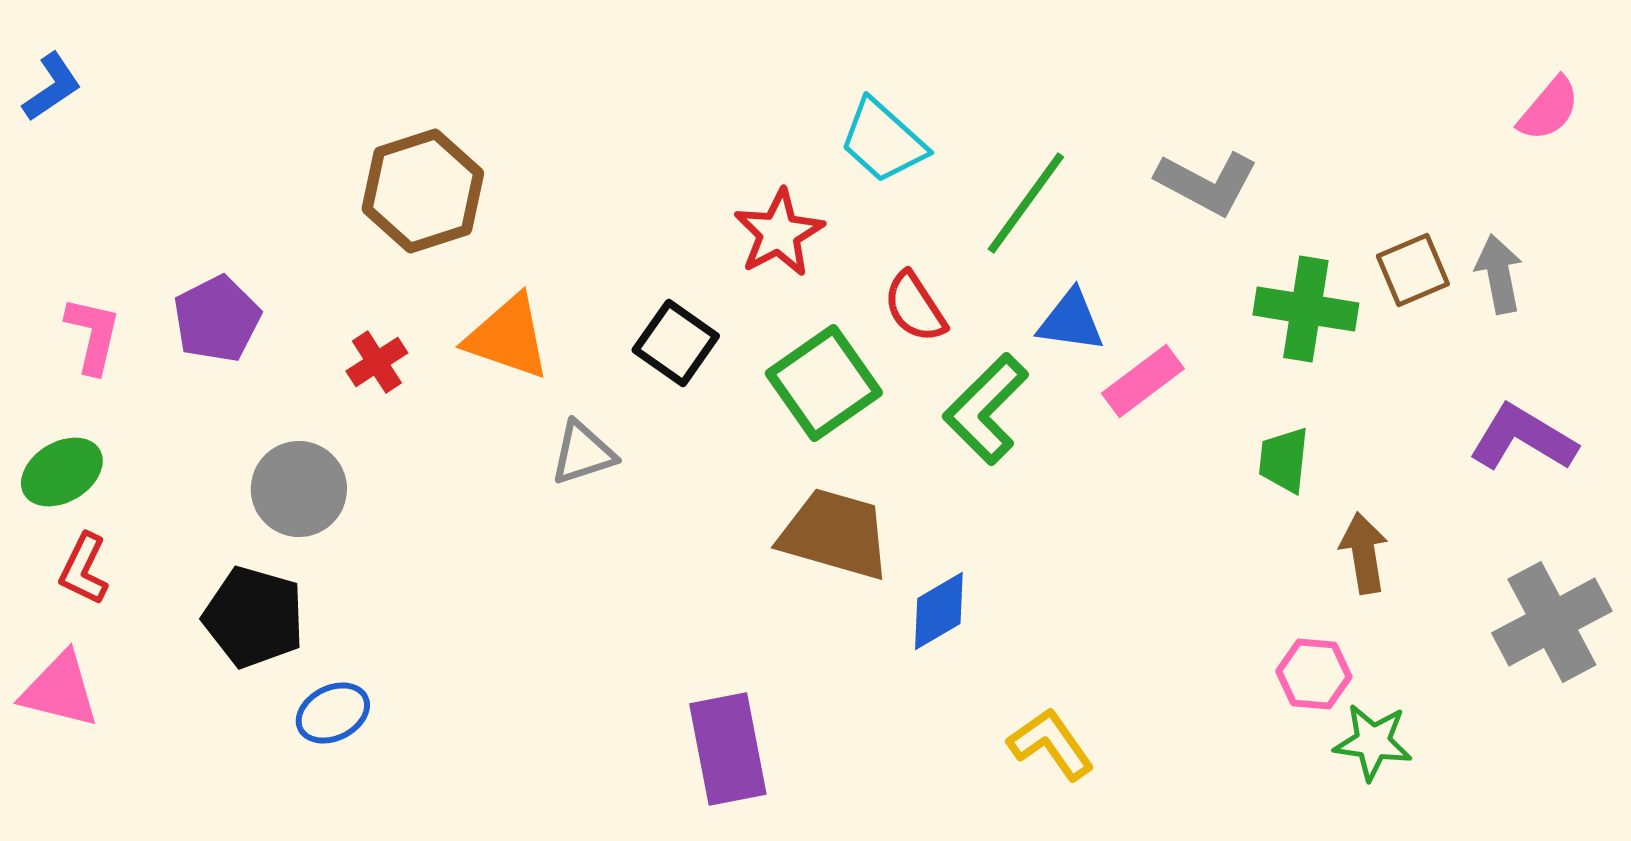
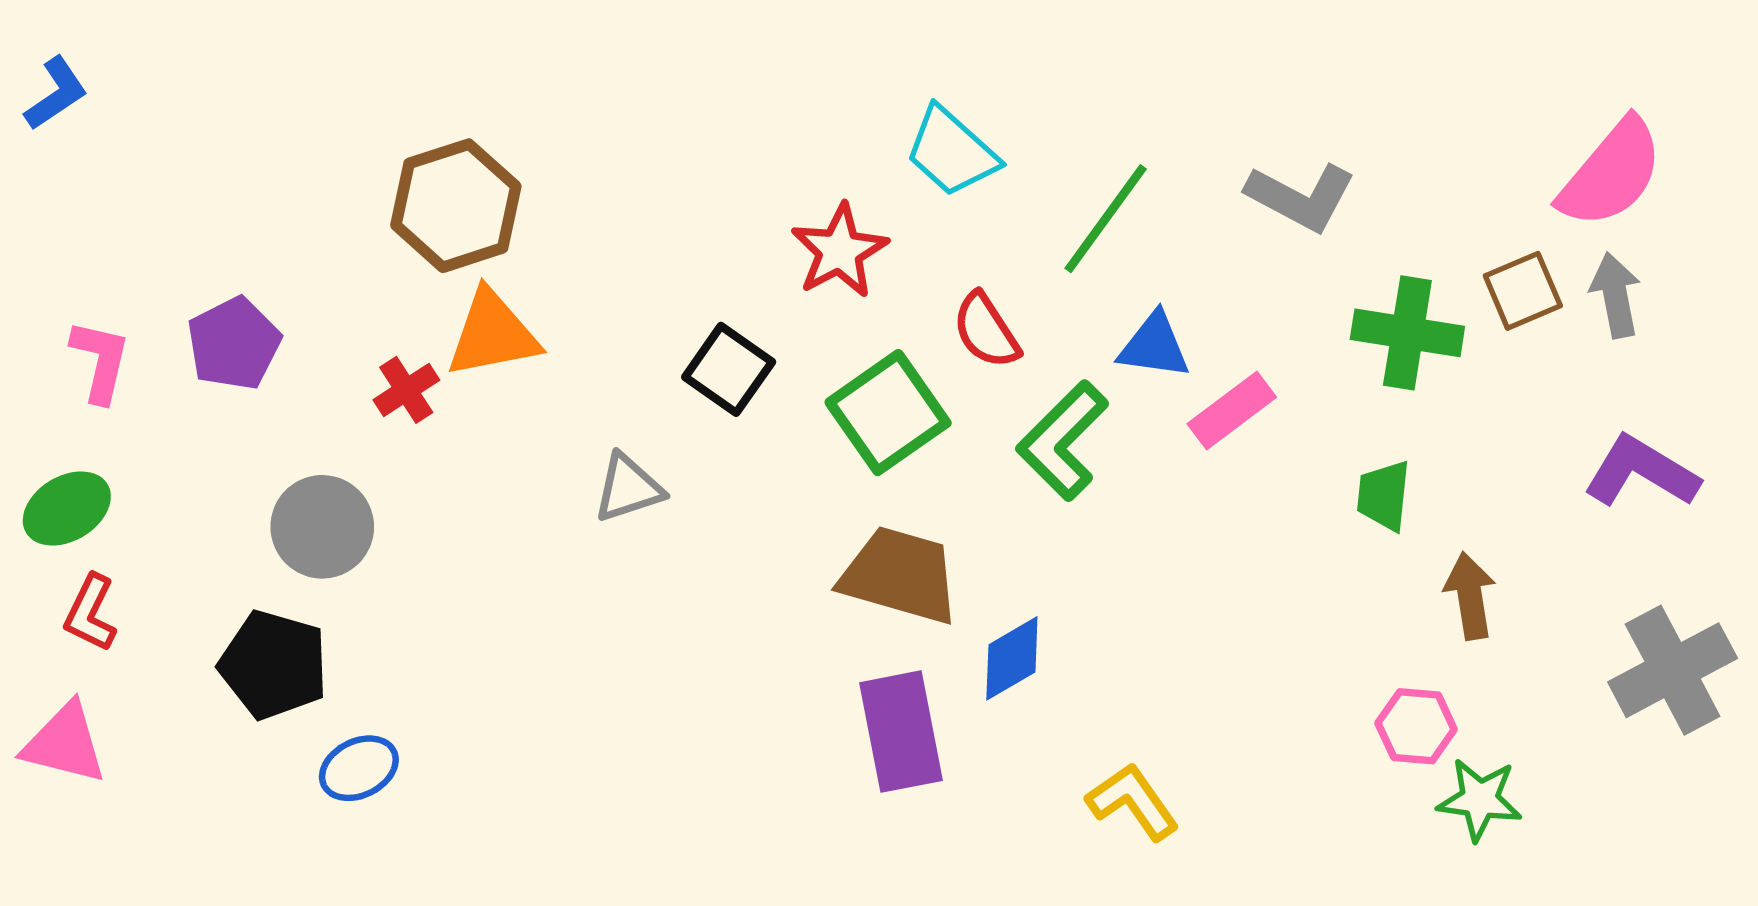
pink semicircle: (1549, 109) -> (1611, 173), moved, size x1.6
orange triangle: (508, 337) -> (493, 334), moved, turned -30
purple rectangle: (728, 749) -> (901, 732), moved

